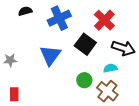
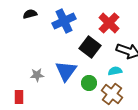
blue triangle: (50, 55) -> (66, 71), moved
gray star: (10, 60) -> (37, 75), moved

